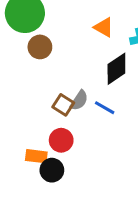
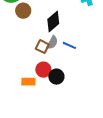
black diamond: (116, 69) -> (53, 22), moved
black circle: (52, 170) -> (56, 77), moved

